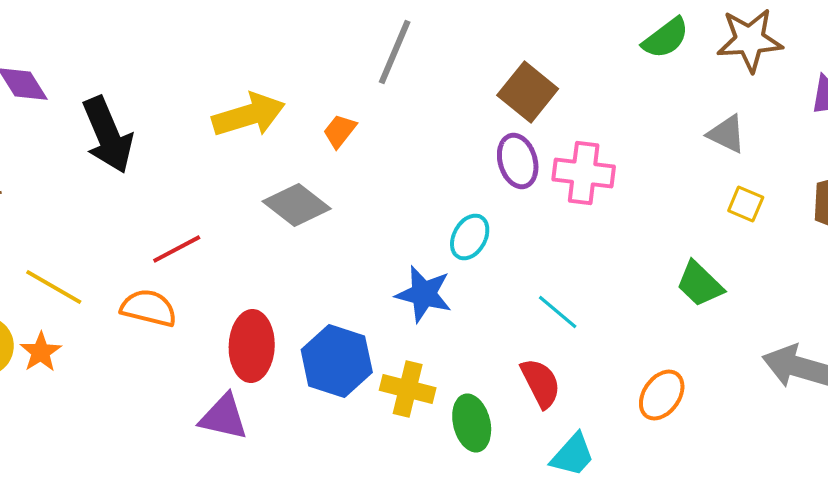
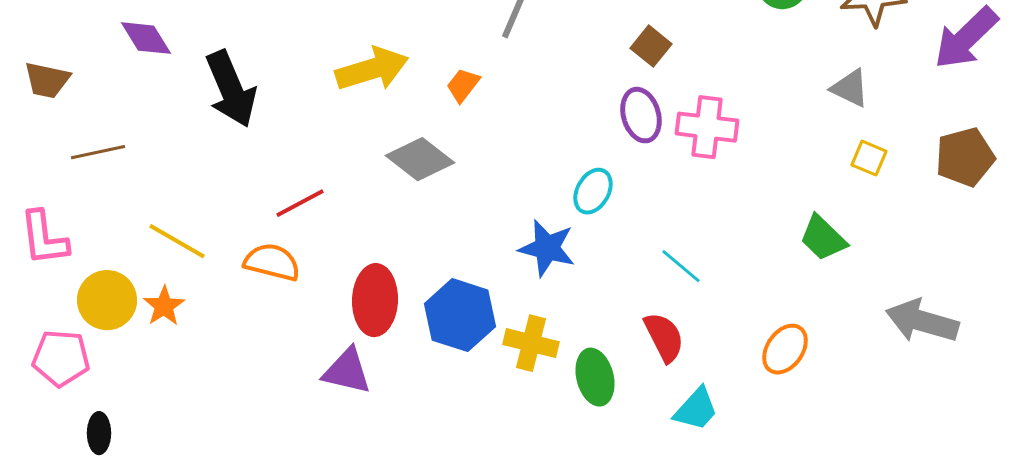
brown square: (528, 92) -> (651, 46), size x0.7

